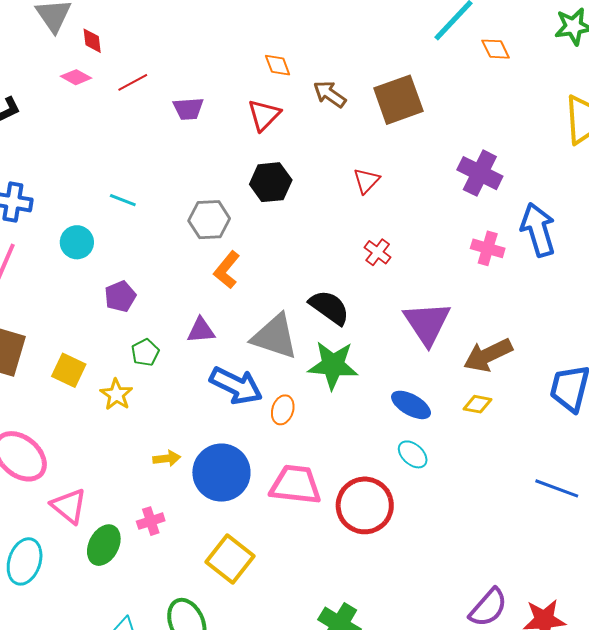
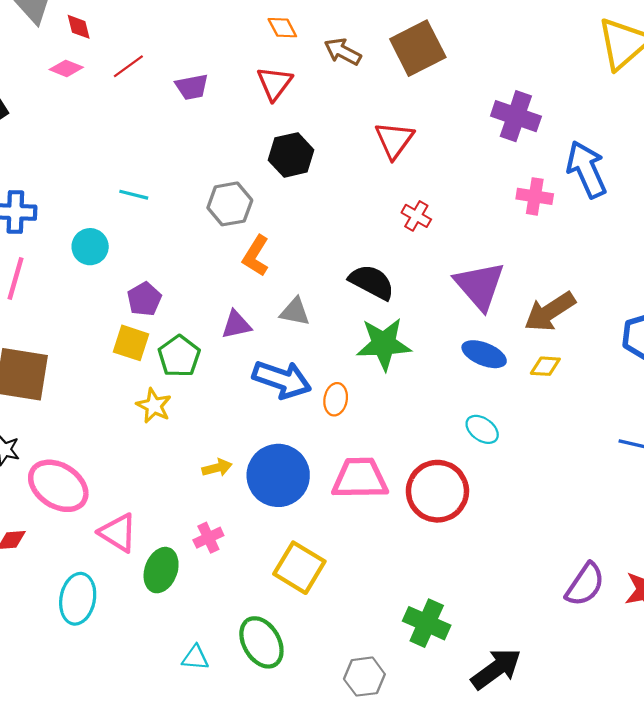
red triangle: (366, 181) -> (394, 140), size x1.4
gray triangle: (275, 337) -> (295, 312), moved, size x0.6
green pentagon: (145, 352) -> (179, 356), size x1.4
yellow square: (69, 370) -> (131, 343), moved
blue ellipse: (411, 405) -> (484, 354), moved

